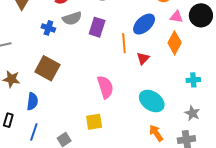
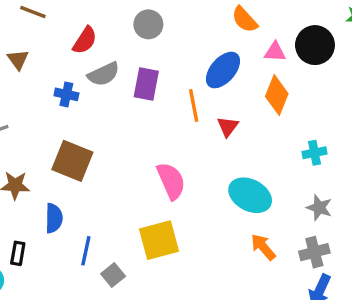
yellow square: (94, 122) -> (159, 240), size x1.4
blue line: (34, 132) -> (86, 251), moved

